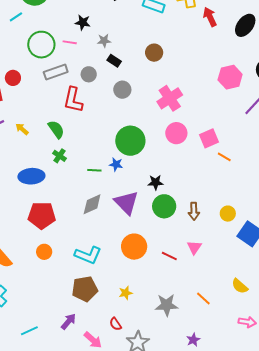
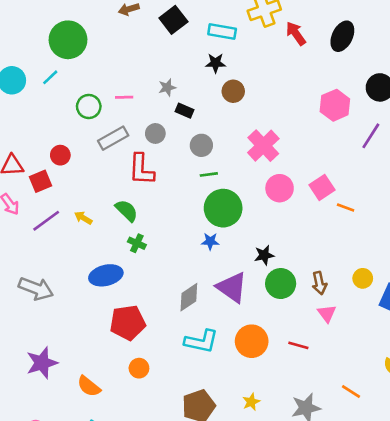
black star: (83, 22) -> (216, 63), moved
green circle: (41, 45) -> (89, 106), size x0.7
green line: (94, 170) -> (209, 174), moved
pink triangle: (194, 247) -> (327, 313), moved
cyan L-shape: (88, 255) -> (201, 341), moved

